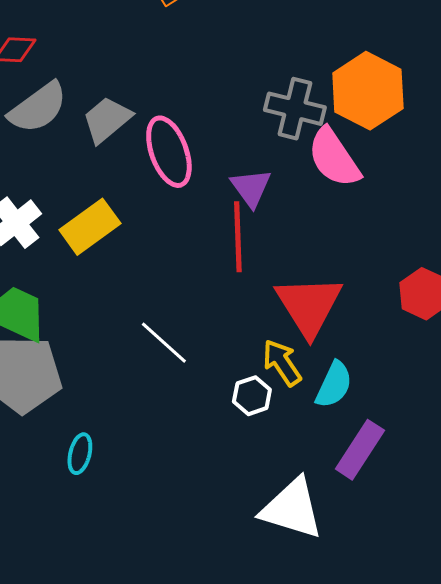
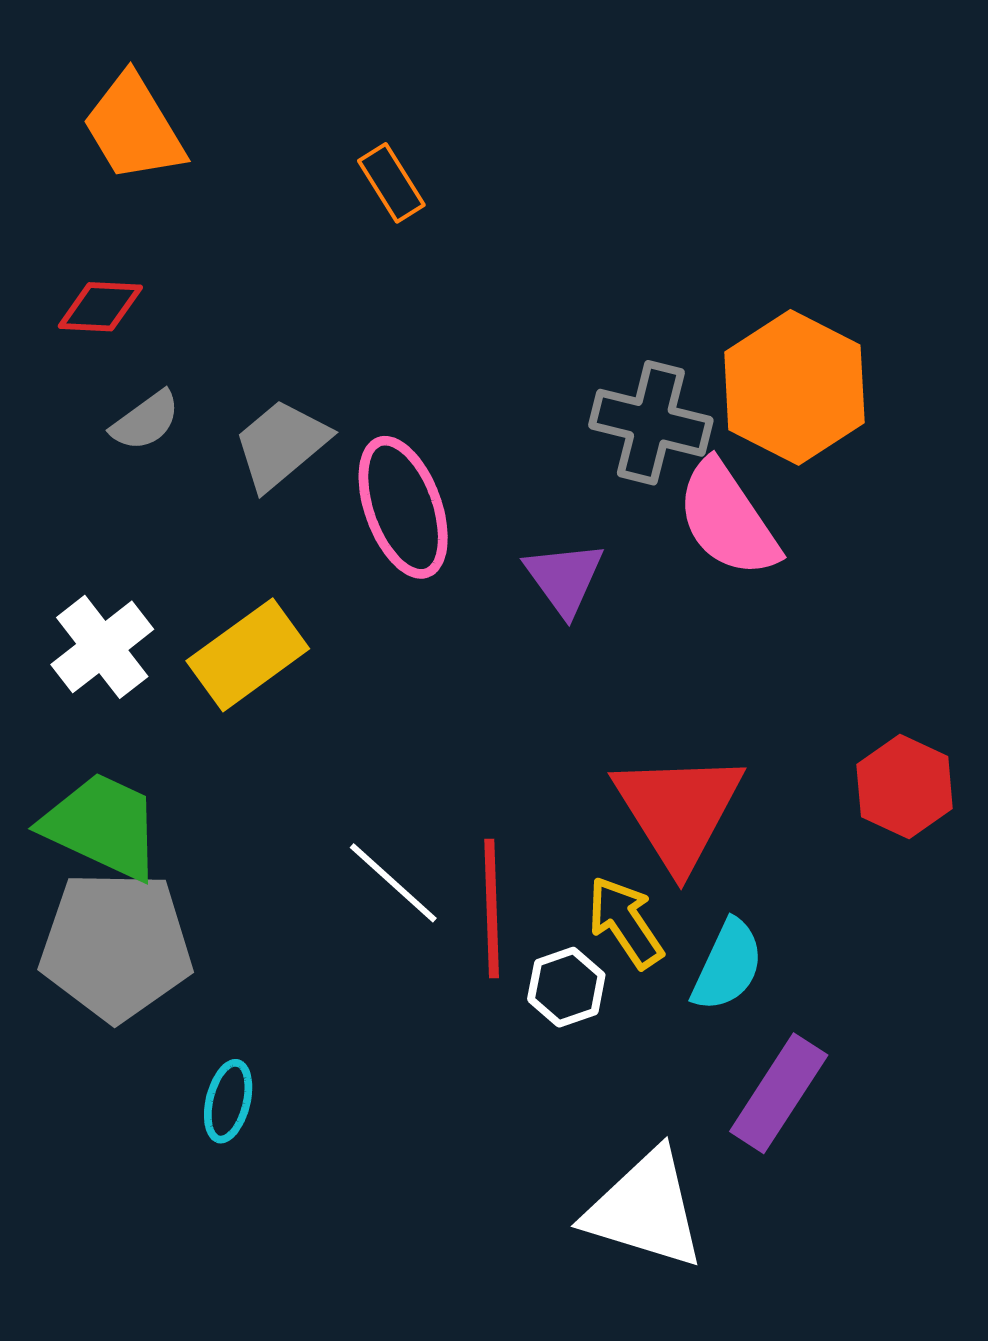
gray semicircle: (38, 108) -> (146, 421), size x0.6
red line: (238, 237) -> (492, 908), moved

